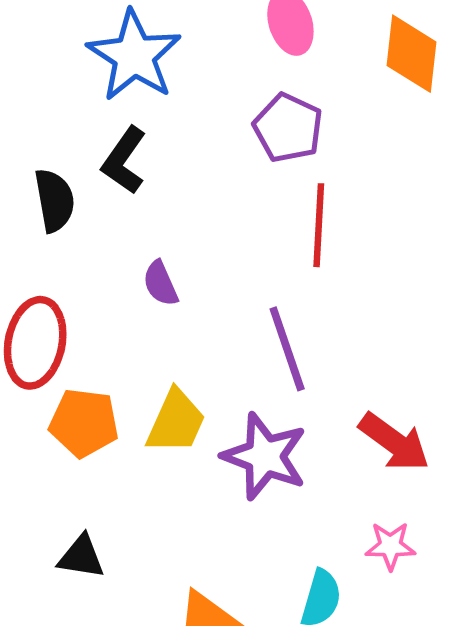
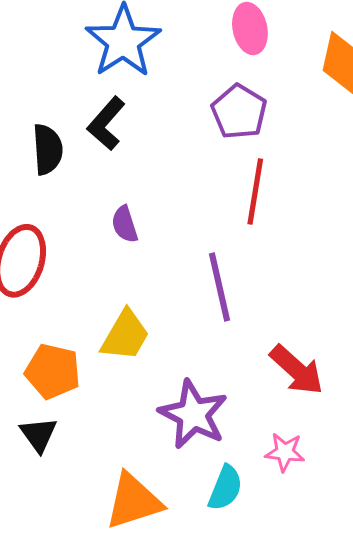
orange pentagon: (84, 423) -> (53, 371), moved
purple star: (265, 456) -> (193, 414), moved
black triangle: (81, 557) -> (39, 435), turned 39

